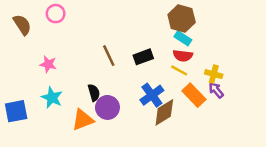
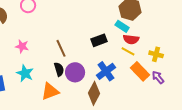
cyan rectangle: (183, 38) -> (122, 26), moved
brown line: (109, 56) -> (61, 48), moved
purple arrow: (216, 90) -> (158, 77), moved
purple circle: (107, 107) -> (75, 72), moved
brown diamond: (164, 112) -> (94, 93), moved, turned -30

